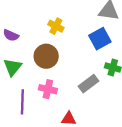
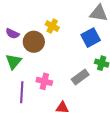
brown circle: (46, 56) -> (34, 42), moved

